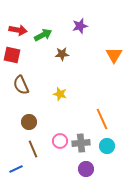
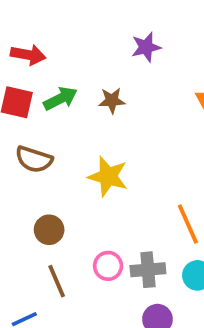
green arrow: (43, 35) -> (60, 99), moved
brown semicircle: (21, 85) -> (34, 159), turned -48
yellow star: (60, 94) -> (108, 176), size x1.5

